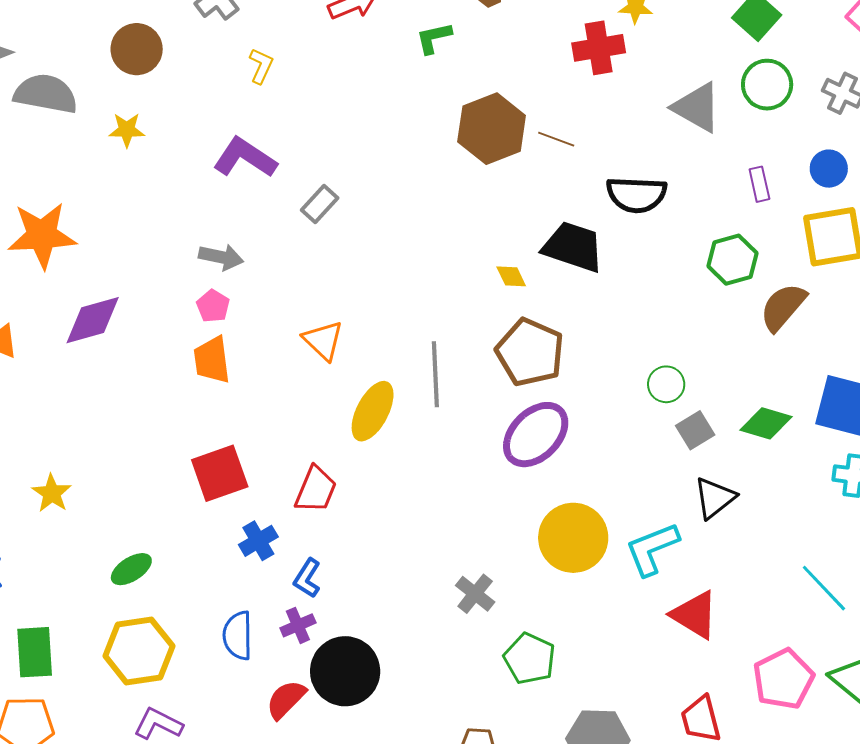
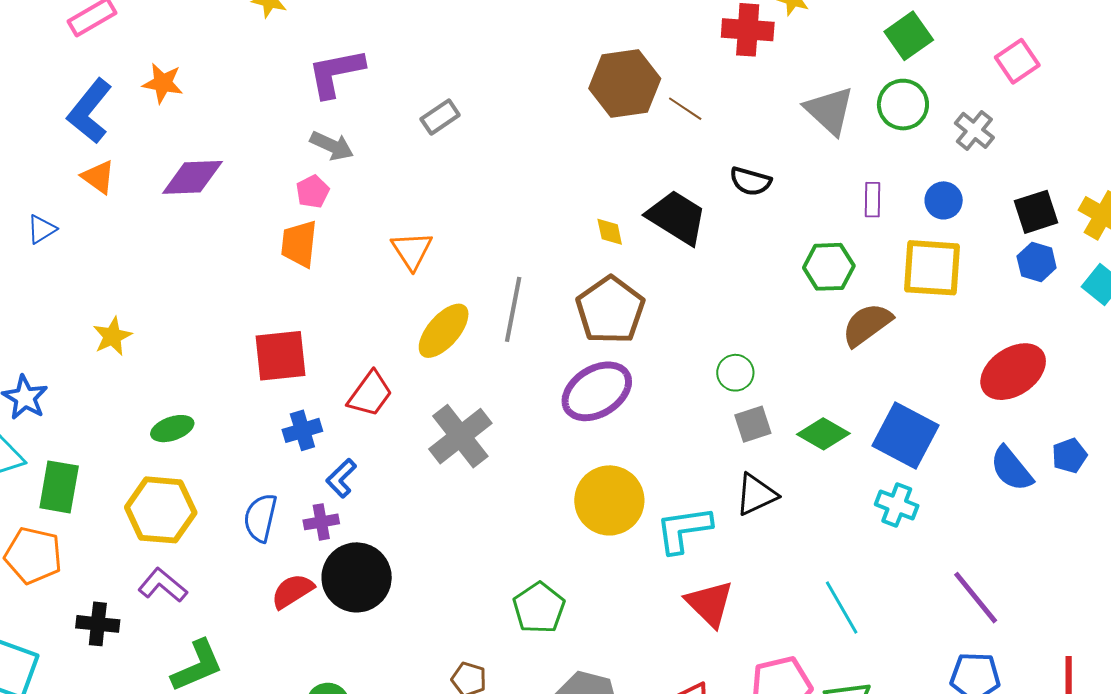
purple L-shape: (245, 158) -> (336, 73), moved, turned -58
black semicircle: (636, 195) -> (750, 181), size x0.7
orange star: (42, 235) -> (163, 83), size x0.6
gray cross: (475, 594) -> (460, 436), moved, size x1.6

